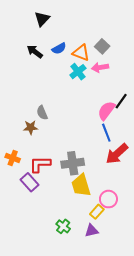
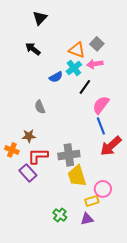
blue semicircle: (59, 48) -> (56, 77), moved
black line: (121, 101) -> (85, 87), moved
brown star: (31, 127) -> (29, 136), moved
yellow rectangle: (97, 212) -> (92, 201), turned 32

